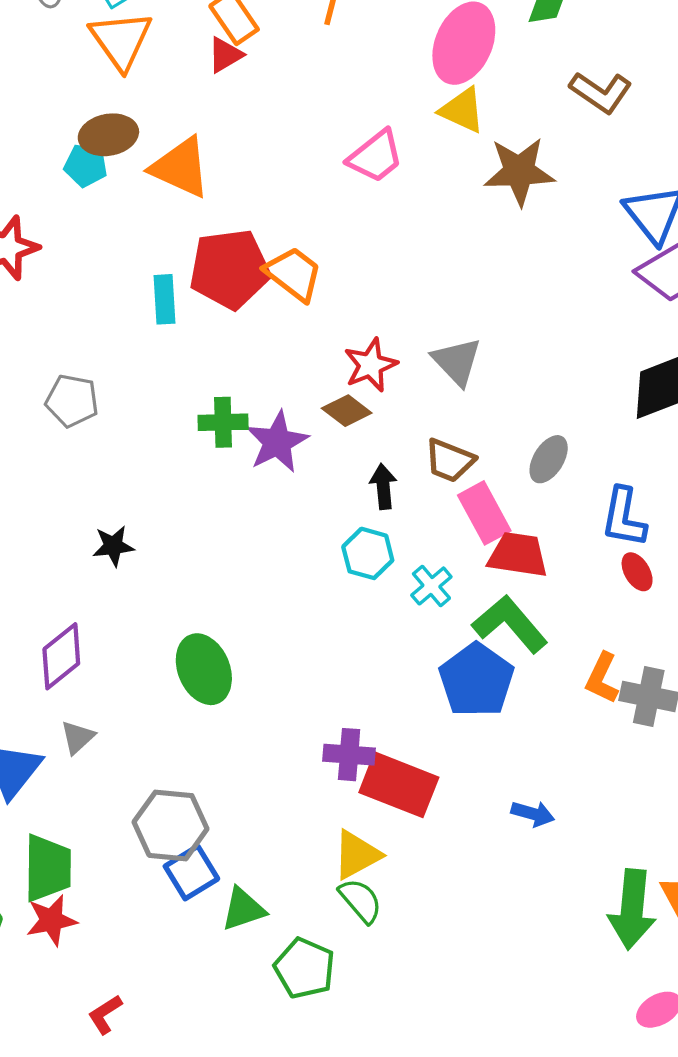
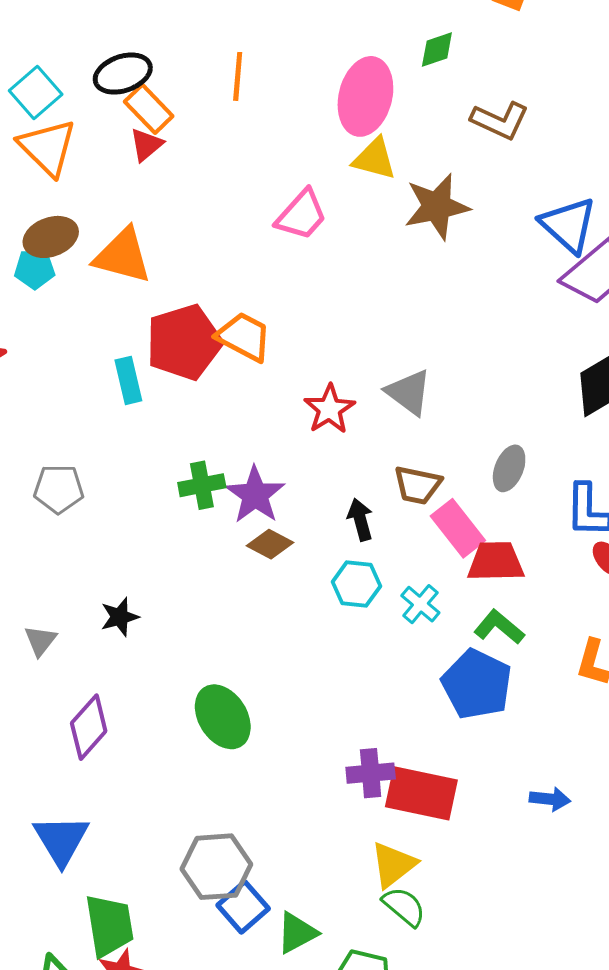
brown diamond: (347, 411) -> (270, 544), moved
green L-shape: (510, 624) -> (499, 627), size x0.7
gray triangle: (78, 737) -> (40, 641), moved

